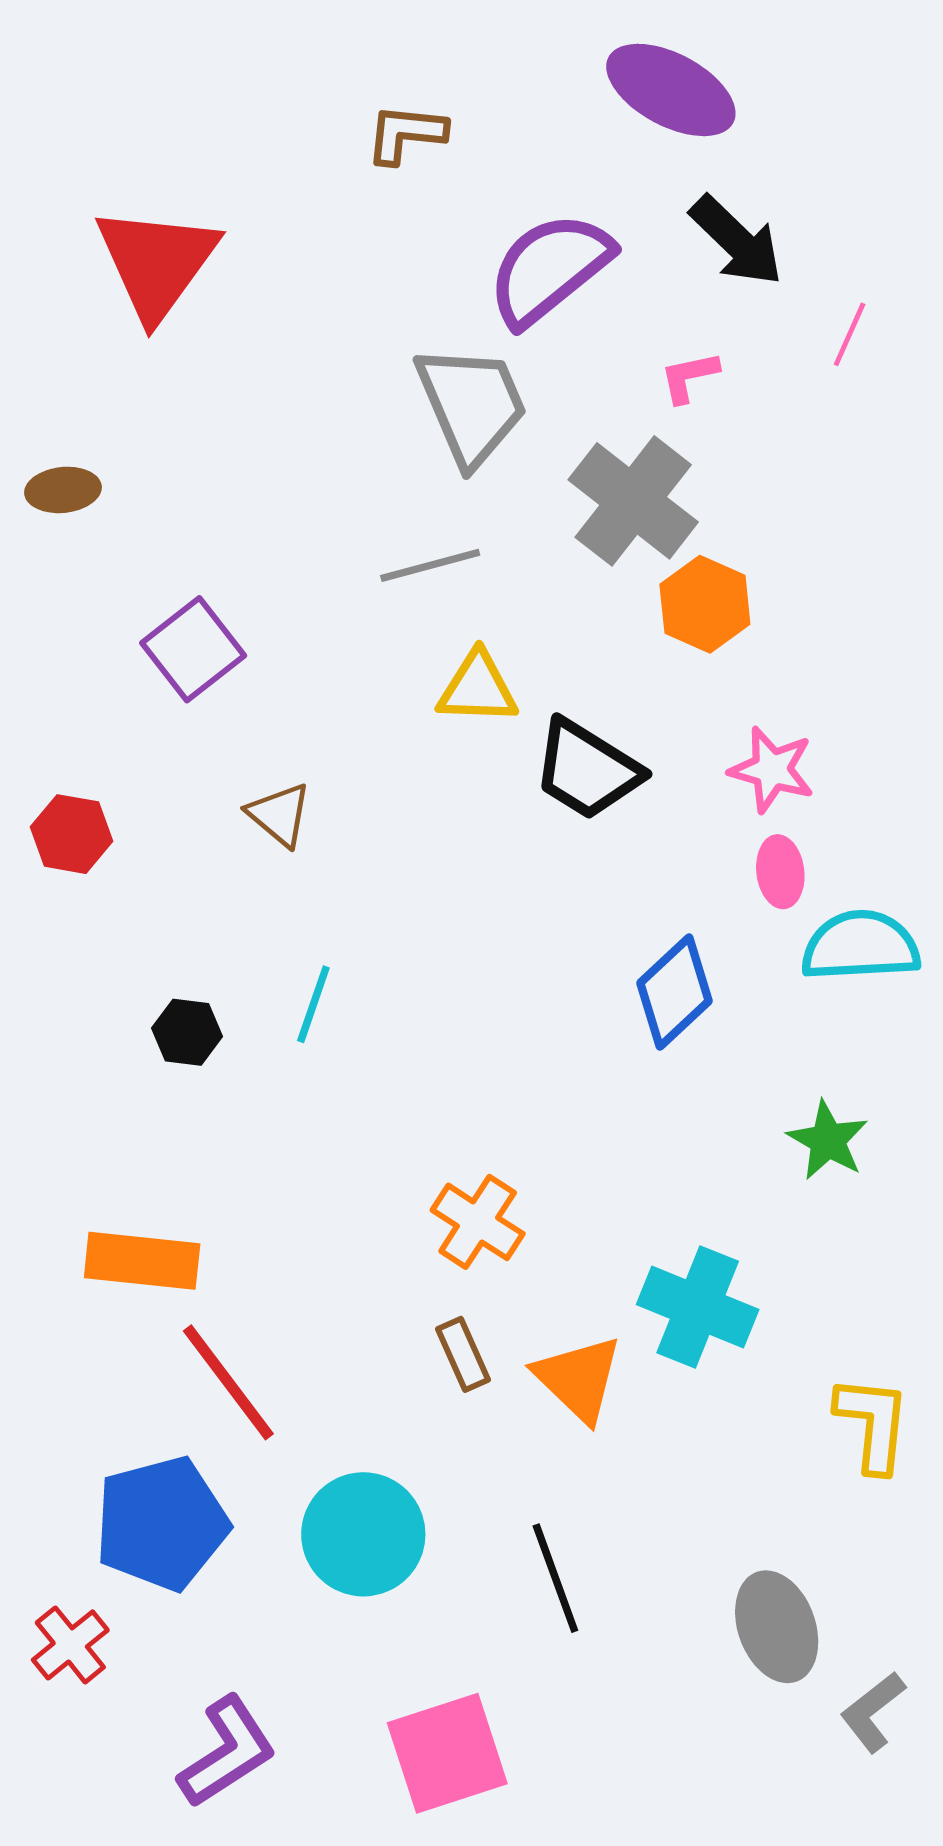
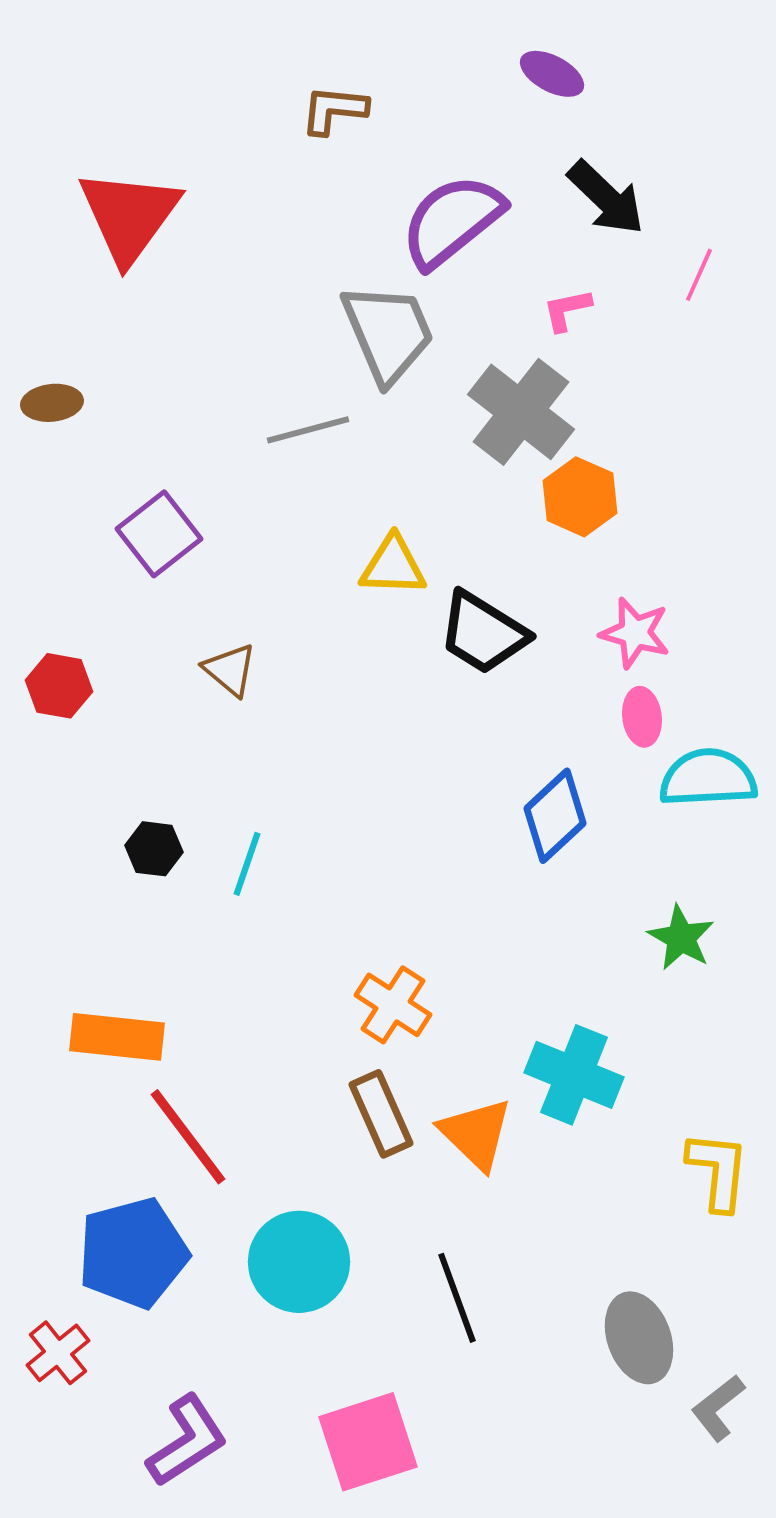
purple ellipse: (671, 90) -> (552, 74), size x0.6
gray line: (430, 565) -> (308, 430), moved
cyan line: (313, 1004) -> (247, 864), moved
brown rectangle: (463, 1354) -> (381, 1114), size x1.4

